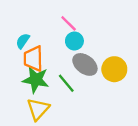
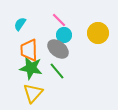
cyan semicircle: (23, 41) -> (20, 24), moved
gray ellipse: (85, 64) -> (58, 49), moved
yellow circle: (114, 69) -> (98, 33), moved

